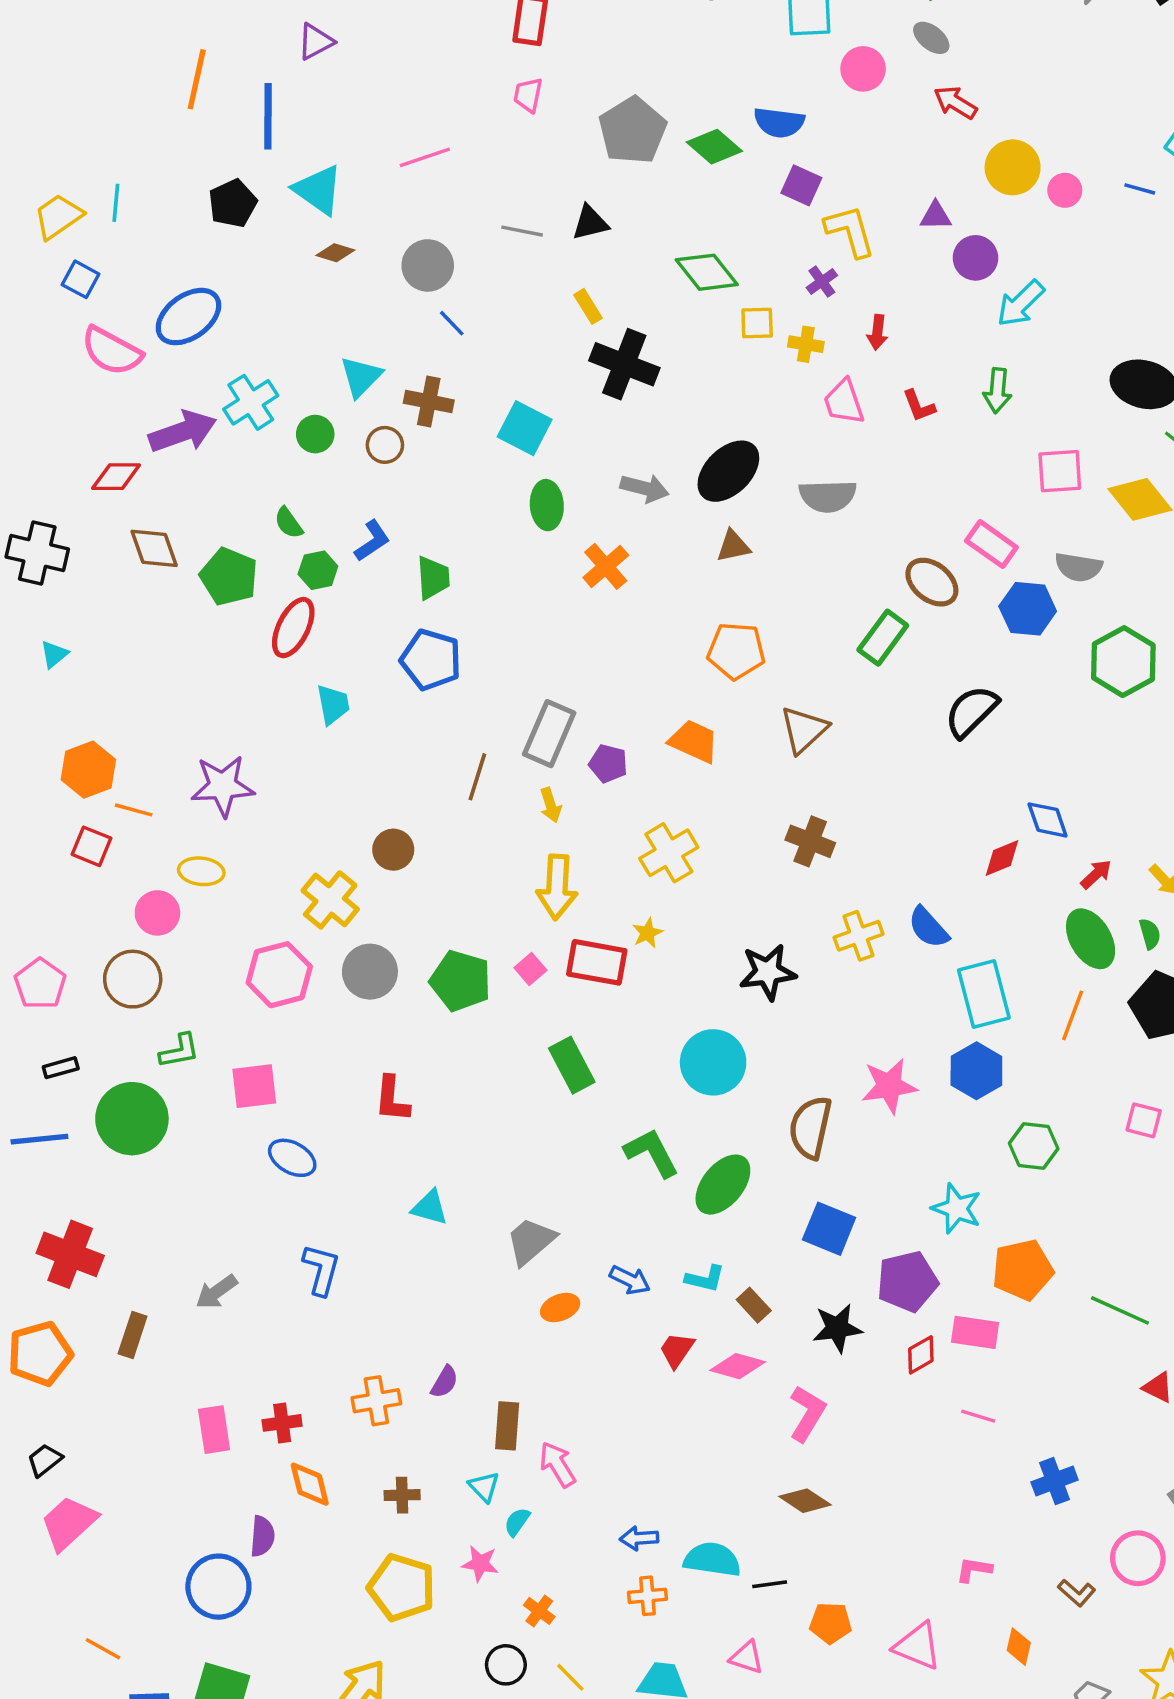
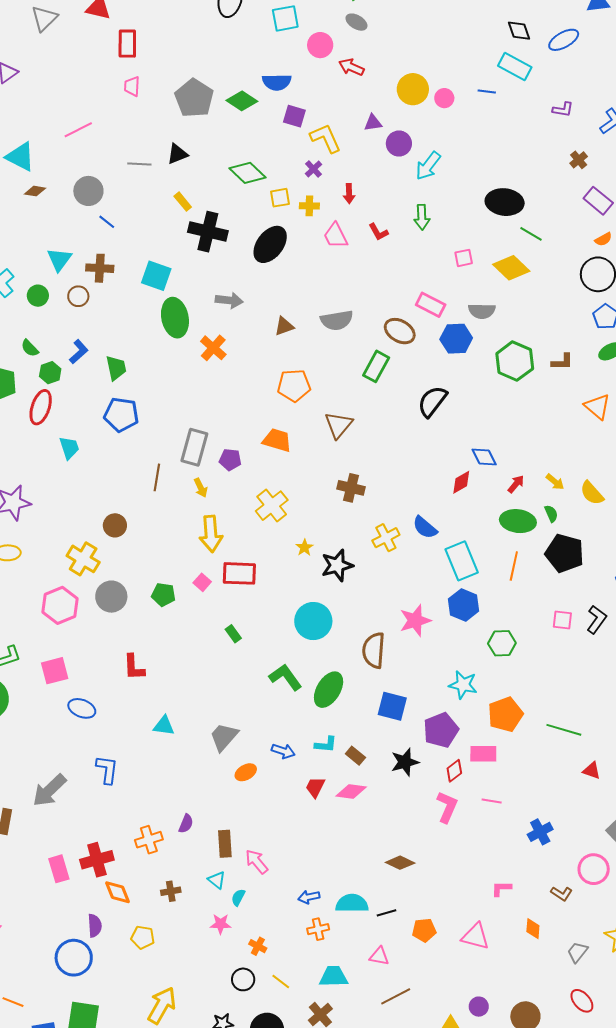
red arrow: (955, 103) -> (351, 67), moved
black ellipse: (728, 471) -> (270, 244), moved
pink square: (1060, 471) -> (464, 258), size x0.7
gray semicircle: (828, 496) -> (337, 320), moved
green ellipse: (547, 505) -> (175, 318), size x1.4
yellow star: (647, 933) -> (305, 548), moved
green ellipse: (1091, 939) -> (518, 521), turned -44
green pentagon: (461, 981) -> (164, 595), size x0.7
green rectangle: (572, 1065) -> (233, 634), size x0.6
gray arrow: (217, 1292) -> (49, 790), size x1.5
pink L-shape: (807, 1413) -> (447, 807), moved
red cross: (282, 1423) -> (97, 860), size x1.5
yellow pentagon: (402, 1588) -> (143, 937), moved, size x0.6

